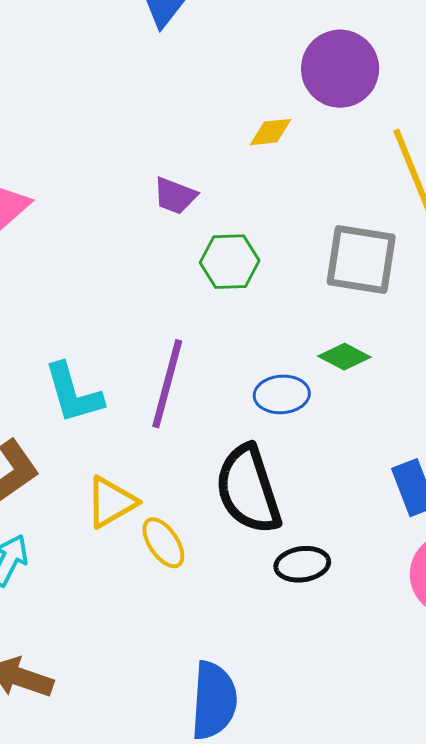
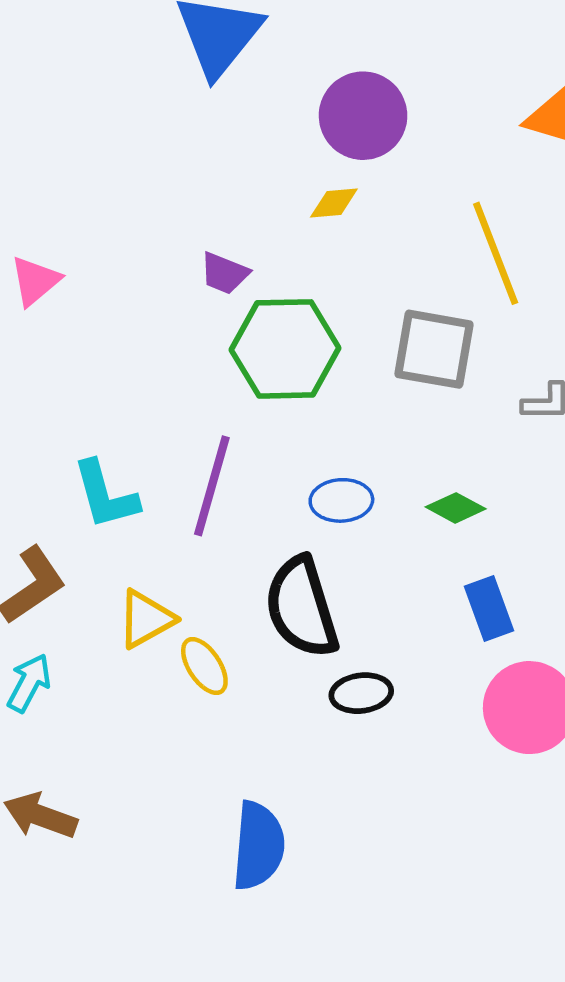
purple circle: (340, 69) -> (363, 116), moved
green hexagon: (230, 262) -> (285, 349), size x1.6
green diamond: (344, 357) -> (456, 508), moved

